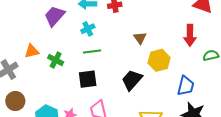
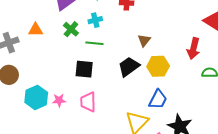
green cross: (56, 60) -> (71, 29), moved
black trapezoid: (132, 80) -> (129, 67), moved
blue trapezoid: (186, 86) -> (158, 99), moved

